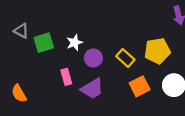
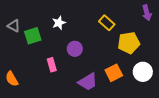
white star: (75, 43) -> (59, 23), moved
yellow rectangle: (125, 58) -> (107, 23), moved
purple trapezoid: (92, 89) -> (88, 82), moved

